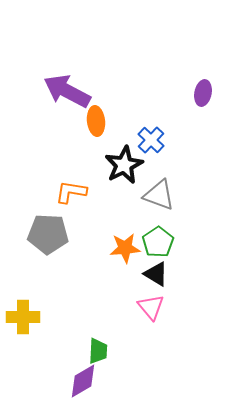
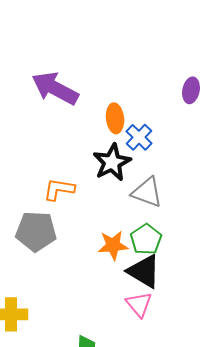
orange ellipse: (96, 121) -> (115, 118), moved
black triangle: (156, 274) -> (144, 271), size x1.4

